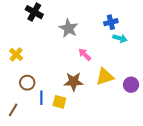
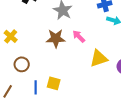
brown star: (74, 82) -> (56, 38), moved
blue line: (41, 98) -> (36, 87), moved

